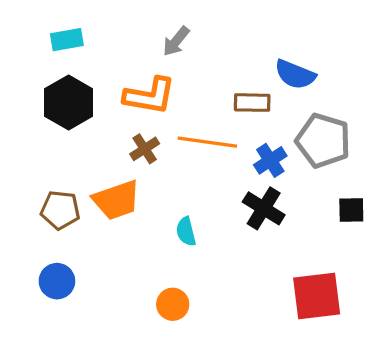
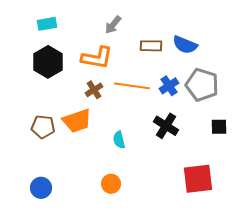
brown rectangle: (252, 103) -> (151, 46), moved
blue cross: (270, 160) -> (169, 86), moved
blue circle: (57, 281) -> (41, 188), moved

